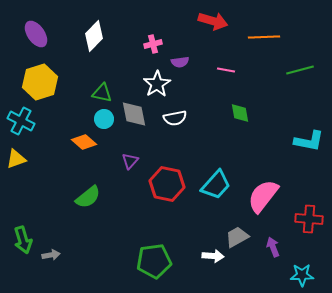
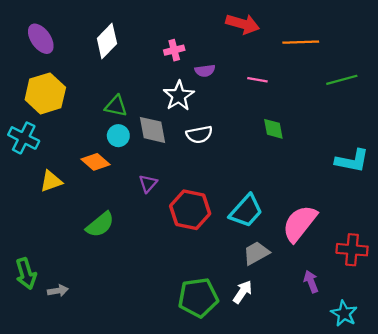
yellow triangle: (16, 159) -> (51, 181), moved
gray trapezoid: (237, 237) -> (256, 253), moved
white arrow: (213, 256) -> (243, 292), turned -60
green pentagon: (154, 261) -> (198, 298), moved
cyan star: (302, 275) -> (344, 314), turned 30

